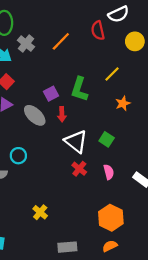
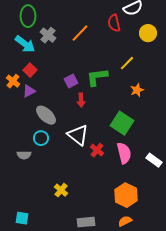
green L-shape: (79, 89) -> (97, 77), turned 65
gray ellipse: (35, 115) -> (46, 115), moved
green square: (107, 139) -> (122, 123), size x1.6
white triangle: (76, 141) -> (78, 135), moved
pink semicircle: (109, 172) -> (124, 153), size x1.5

